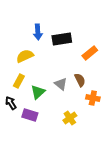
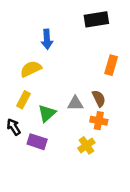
black rectangle: (62, 39) -> (96, 19), moved
orange rectangle: (90, 53) -> (111, 65), turned -35
gray triangle: (61, 84) -> (75, 103), turned -40
orange cross: (93, 98) -> (99, 121), moved

